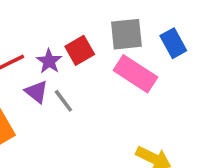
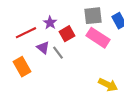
red square: (80, 50) -> (67, 34), moved
purple star: (49, 61) -> (50, 23), moved

